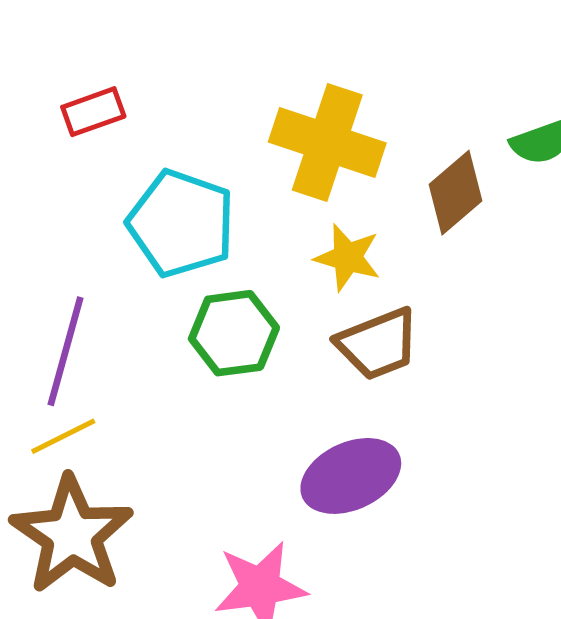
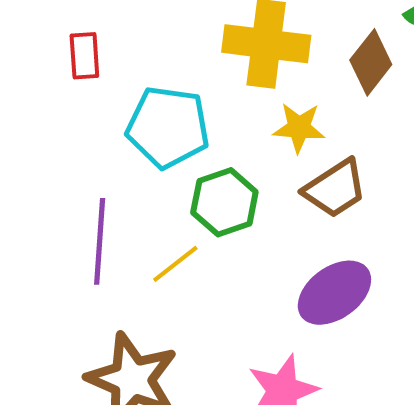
red rectangle: (93, 112) -> (84, 56), turned -63
yellow line: (63, 436) -> (175, 264), moved

